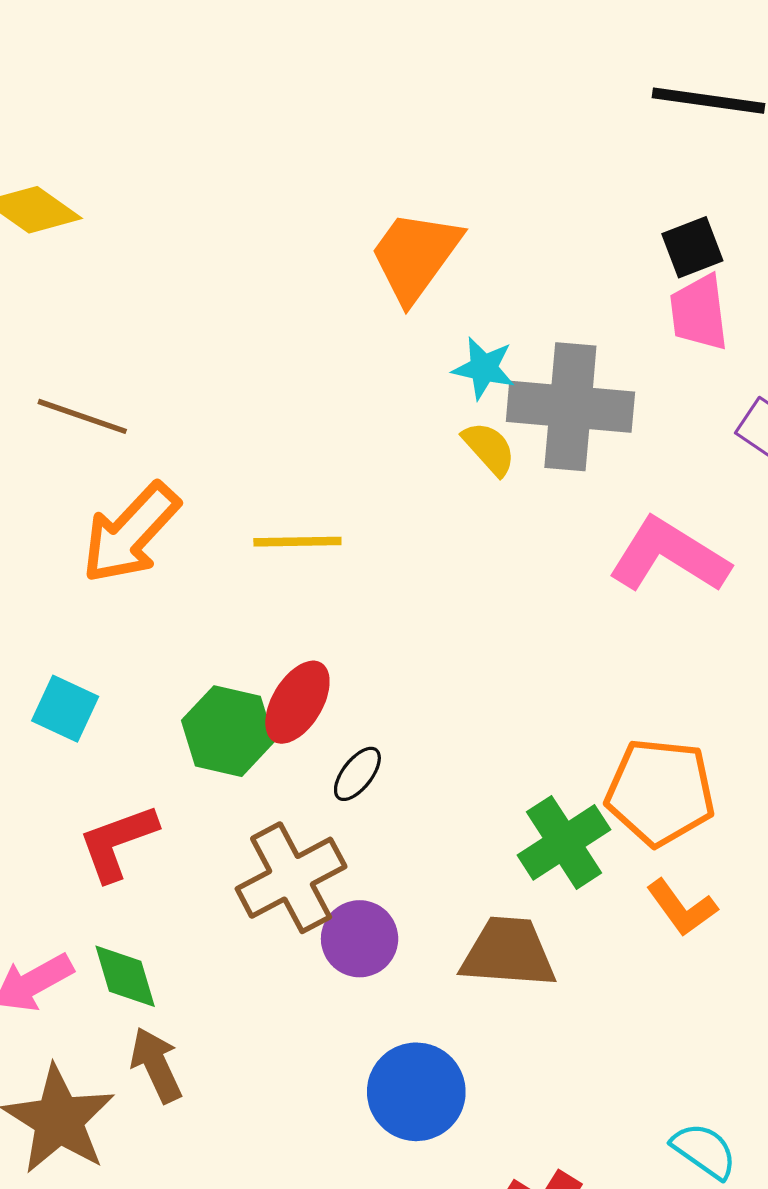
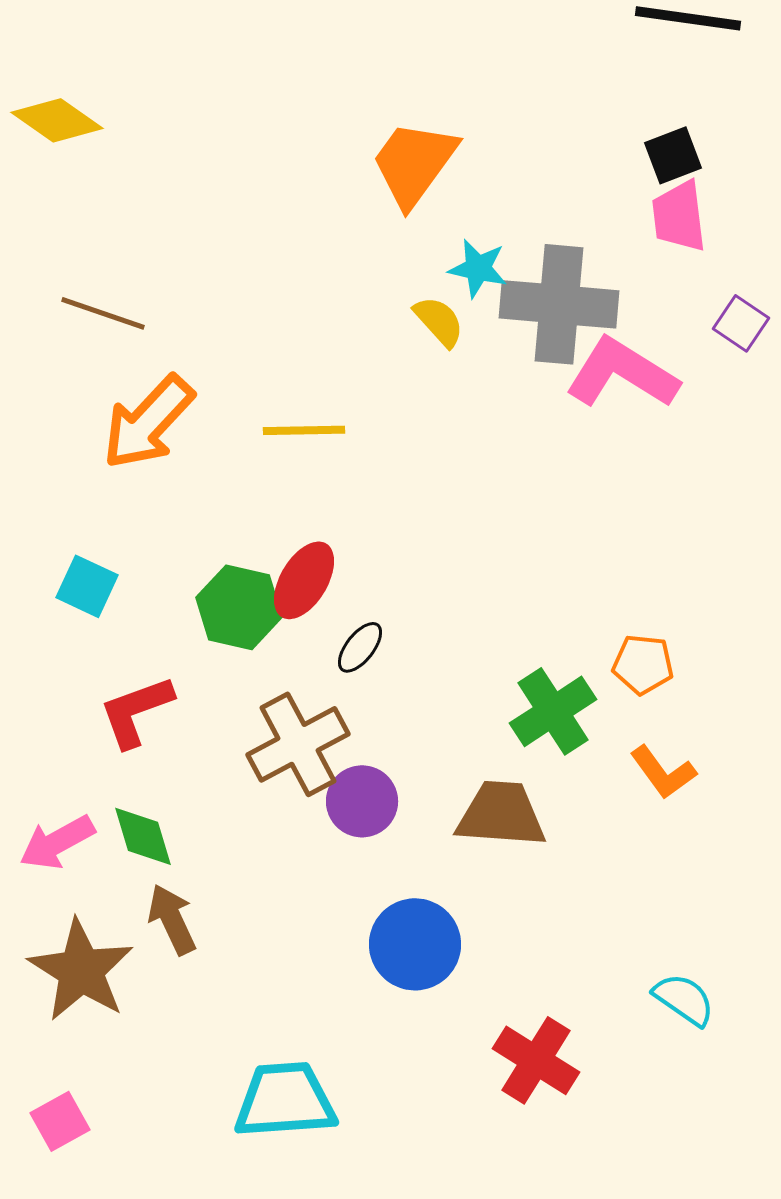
yellow semicircle: (489, 448) -> (439, 321), moved
pink L-shape: (669, 556) -> (622, 373), moved
orange pentagon: (660, 792) -> (643, 664), size x0.6

